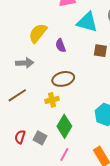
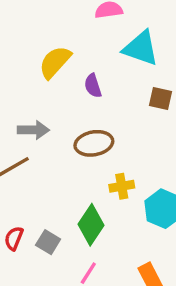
gray arrow: (25, 63) -> (33, 130), moved
yellow cross: (52, 100) -> (122, 186), moved

